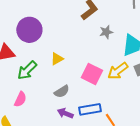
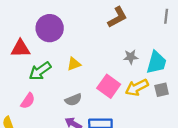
gray star: (106, 32) -> (131, 57), moved

